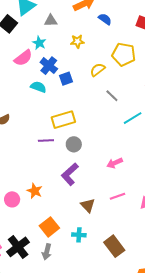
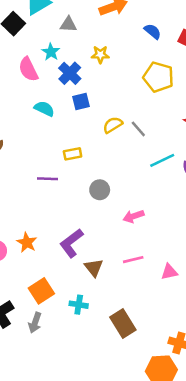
blue semicircle: (105, 19) -> (153, 31), moved
pink semicircle: (23, 58) -> (28, 69), turned 96
blue cross: (49, 66) -> (70, 73), moved
yellow semicircle: (98, 70) -> (113, 125), moved
yellow rectangle: (63, 120) -> (73, 154), size x0.6
gray circle: (74, 144) -> (100, 190), moved
purple L-shape: (70, 174) -> (71, 243), moved

